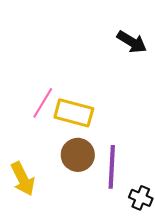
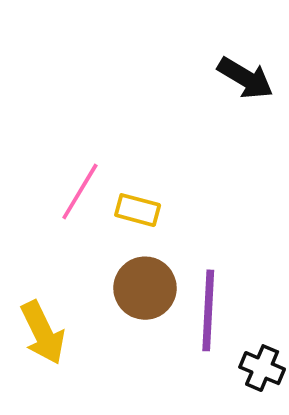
yellow rectangle: (74, 113) -> (138, 210), size x0.6

